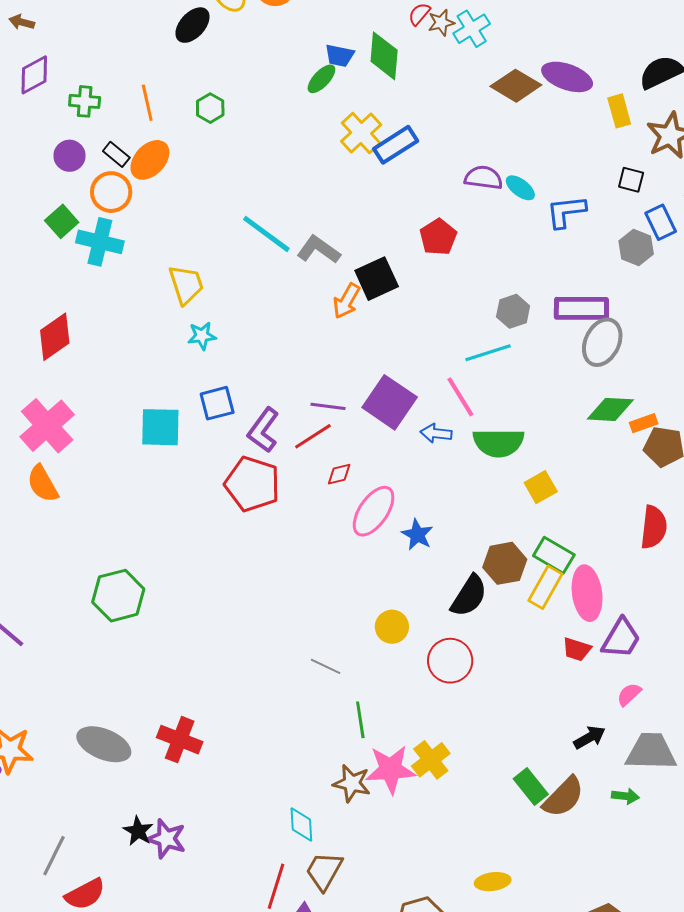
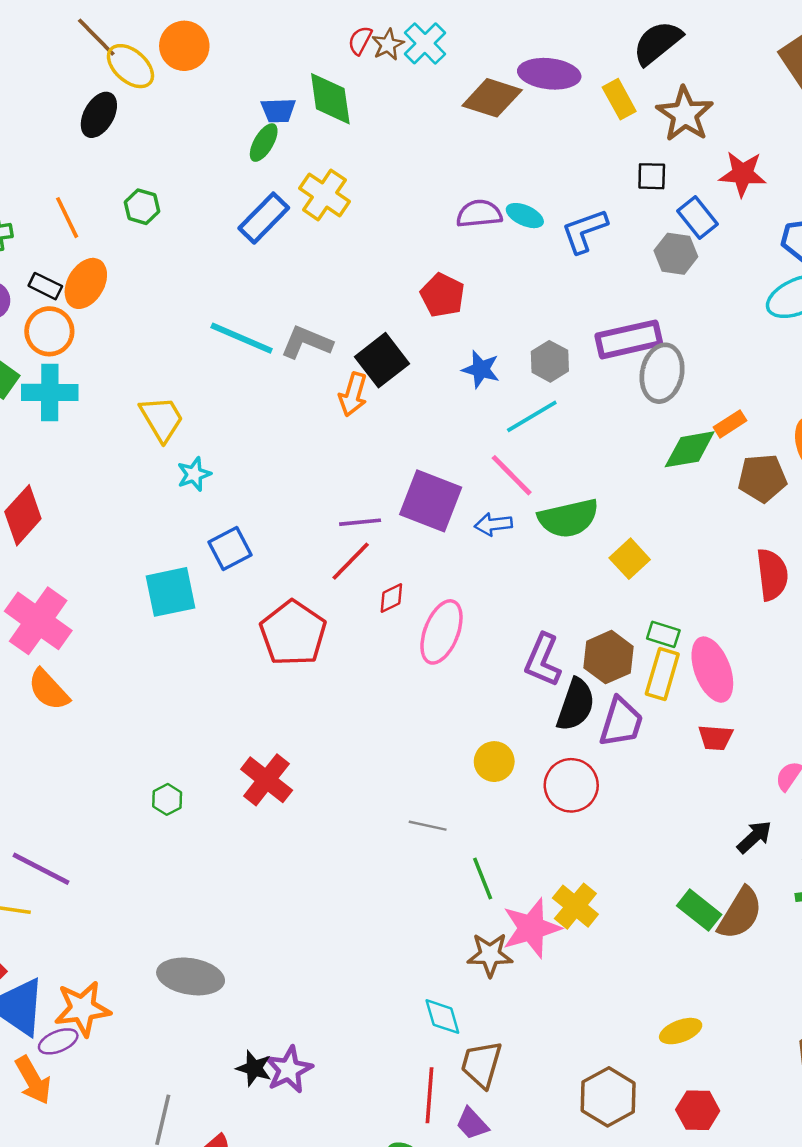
blue rectangle: (396, 145) -> (264, 218), moved
orange rectangle: (644, 423) -> (730, 424), moved
purple L-shape: (263, 430) -> (543, 660), moved
red pentagon: (252, 484) -> (293, 633), turned 30
blue star: (417, 535) -> (481, 369), moved
green rectangle: (554, 555) -> (663, 634), size x0.7
green hexagon: (118, 596) -> (167, 799), size x0.5
purple trapezoid: (621, 638) -> (621, 722), moved
red cross: (180, 740) -> (267, 780), moved, turned 30
purple star: (166, 839) -> (289, 1070), turned -30

